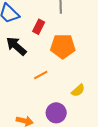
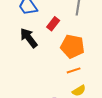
orange line: (41, 75) -> (74, 70), moved

